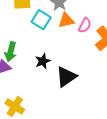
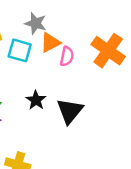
pink semicircle: (85, 25) -> (67, 56), moved

